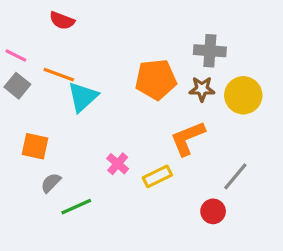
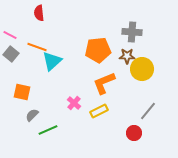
red semicircle: (62, 21) -> (39, 13), turned 63
yellow circle: (243, 95) -> (142, 69), moved
orange L-shape: (188, 138) -> (104, 83), moved

